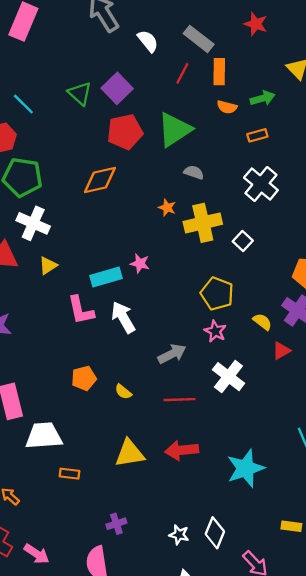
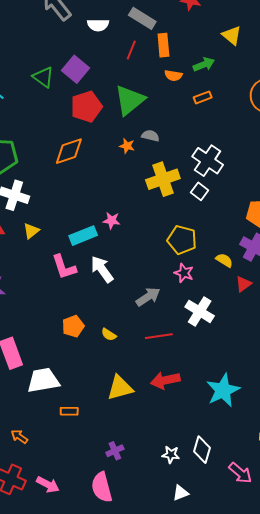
white semicircle: (148, 41) -> (98, 25), turned 135
white cross: (261, 184) -> (208, 161), moved
orange star: (167, 208) -> (127, 146), moved

